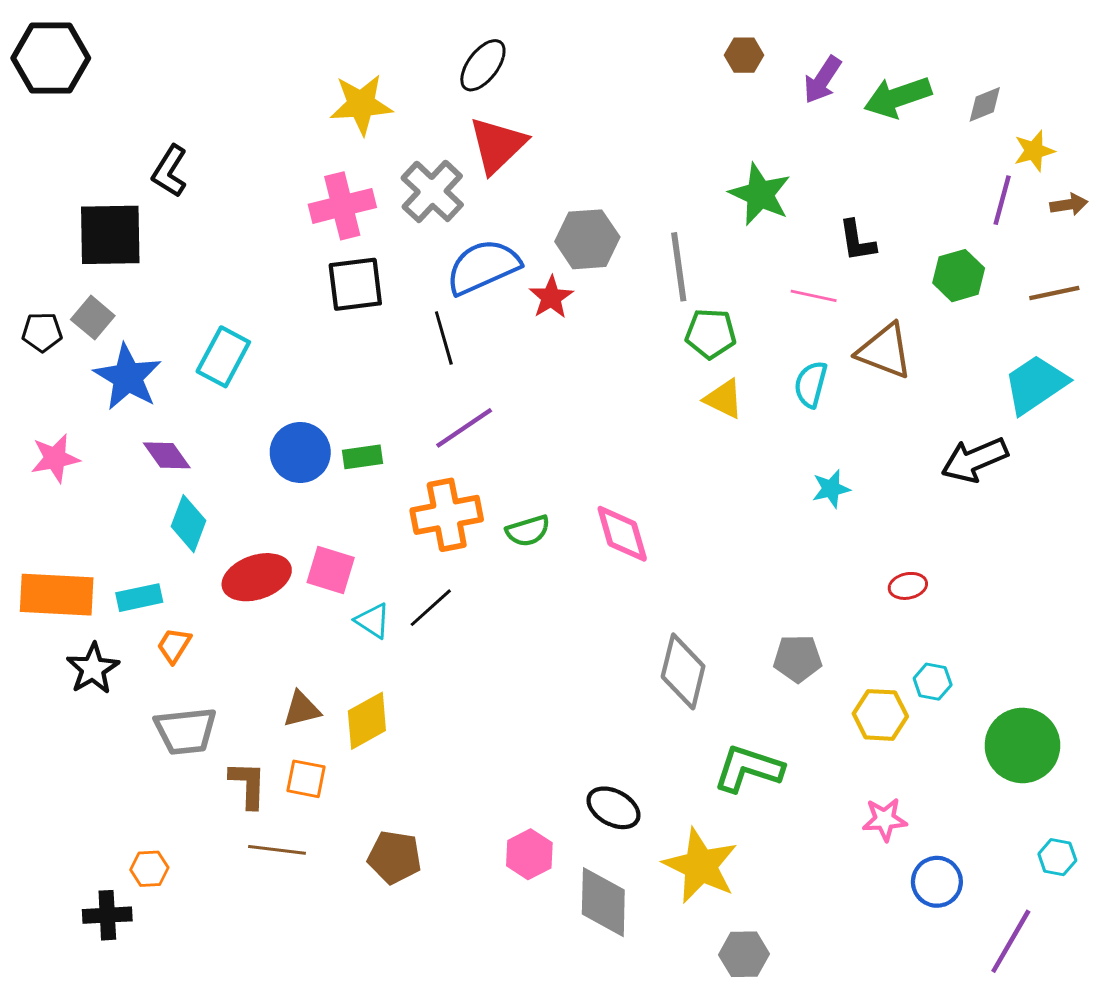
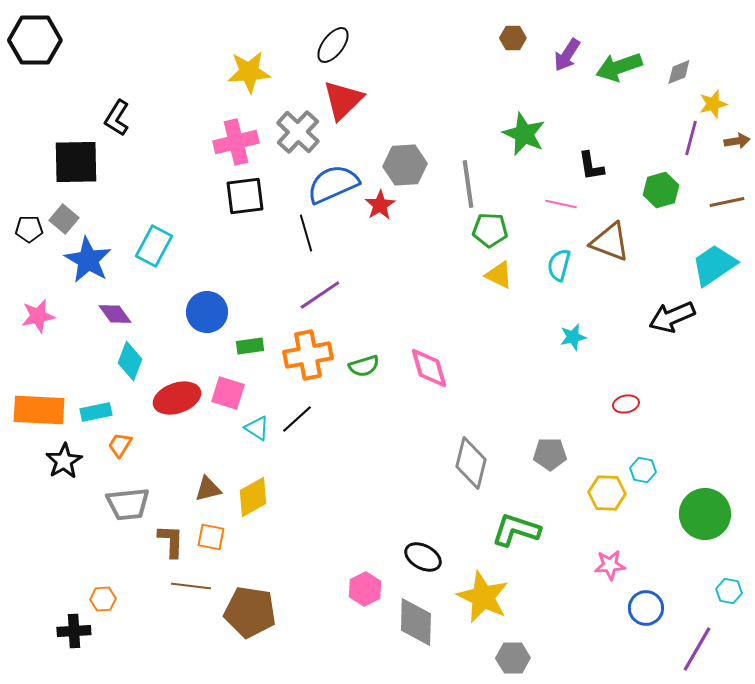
green rectangle: (363, 457) -> (250, 346), moved
brown pentagon: (394, 857) -> (250, 612), moved, size x1.4

